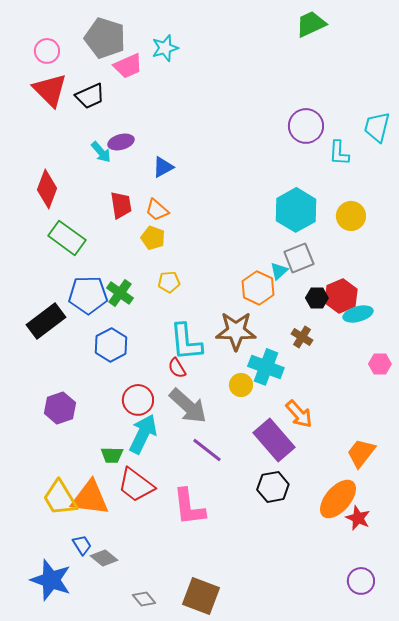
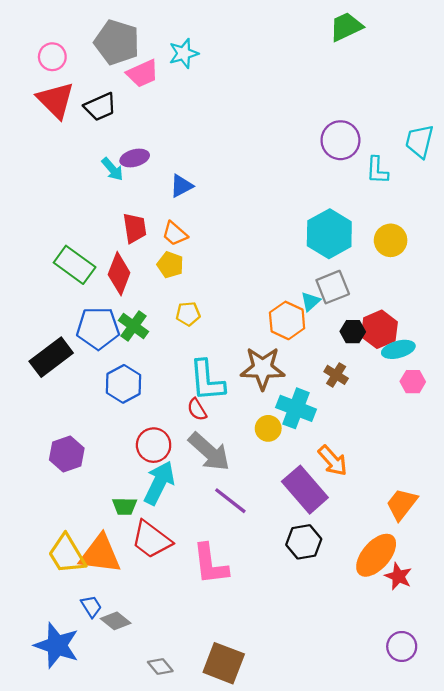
red diamond: (47, 189) -> (119, 274), moved
pink hexagon: (380, 364) -> (413, 382), moved

